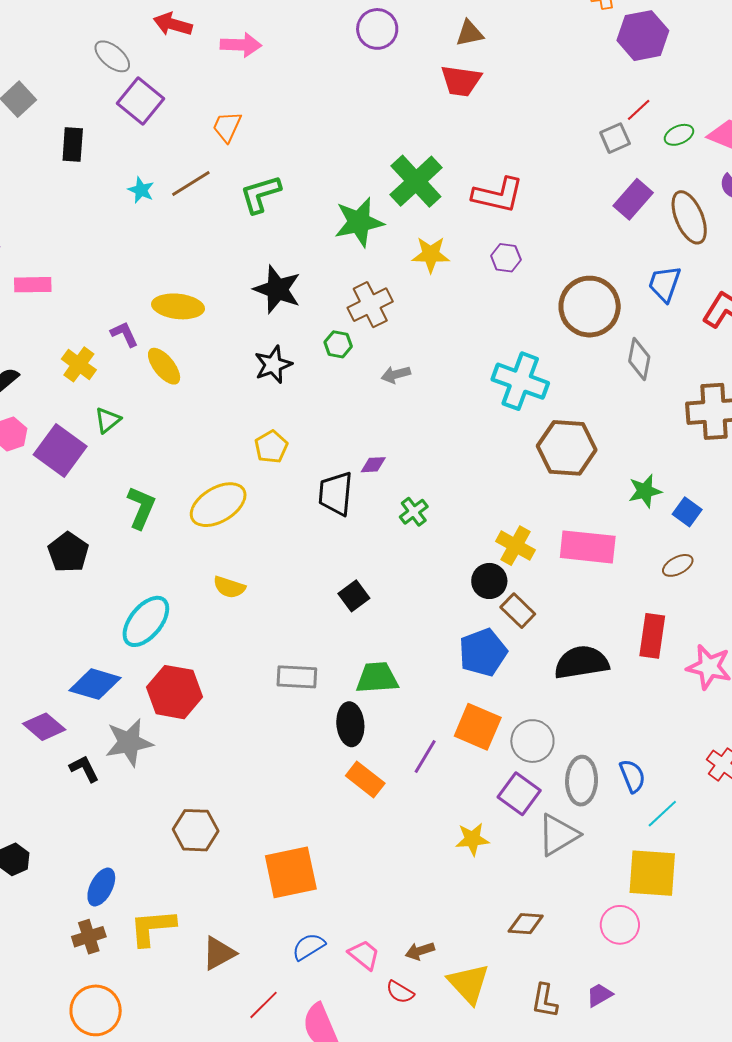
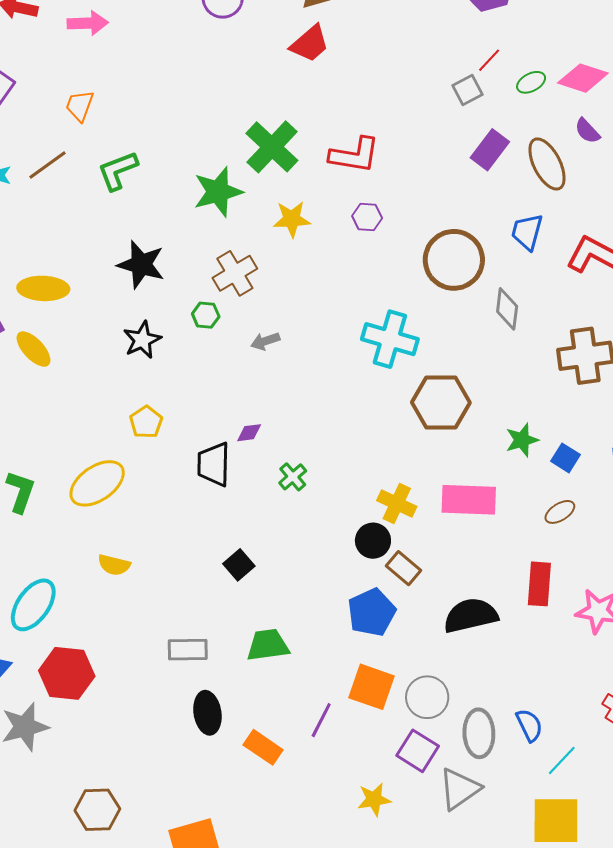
red trapezoid: (461, 81) -> (310, 44), turned -45
black ellipse: (350, 724) -> (207, 713), moved

